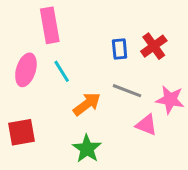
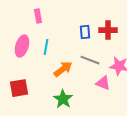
pink rectangle: (50, 25) -> (38, 16), size x0.6
red cross: (154, 46) -> (108, 30), turned 36
cyan line: (62, 71) -> (46, 47), turned 42

